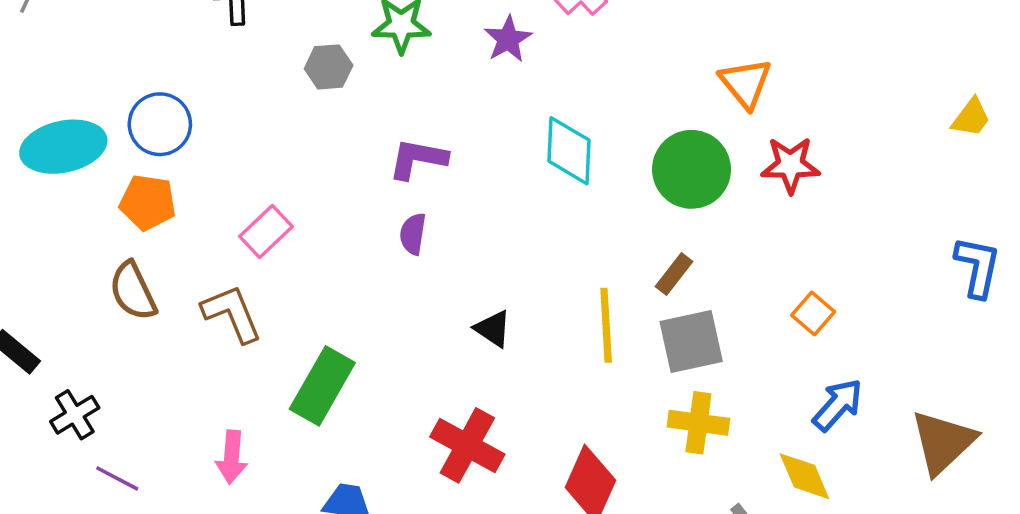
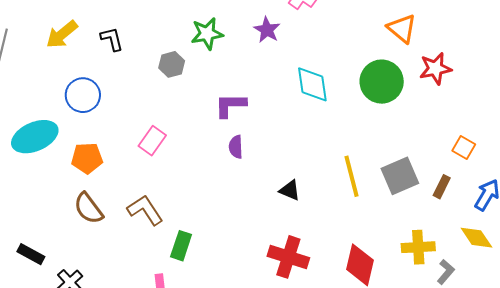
blue circle: (160, 124) -> (83, 95), moved
pink rectangle: (266, 232) -> (152, 141), moved
brown rectangle: (674, 274) -> (442, 187), moved
green rectangle: (322, 386) -> (181, 246), moved, size x0.7
yellow cross: (698, 423) -> (418, 247), moved

